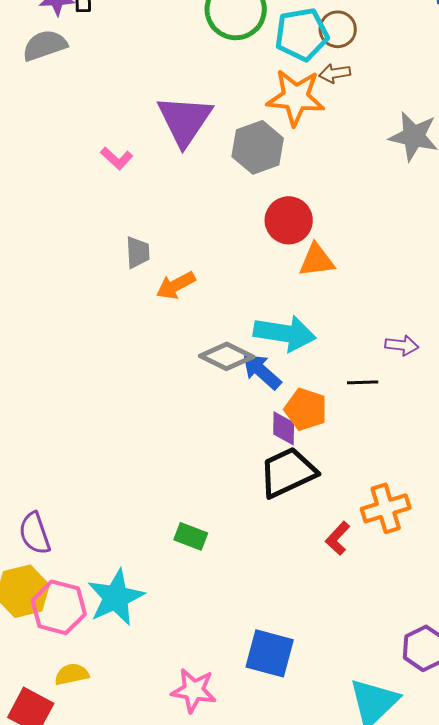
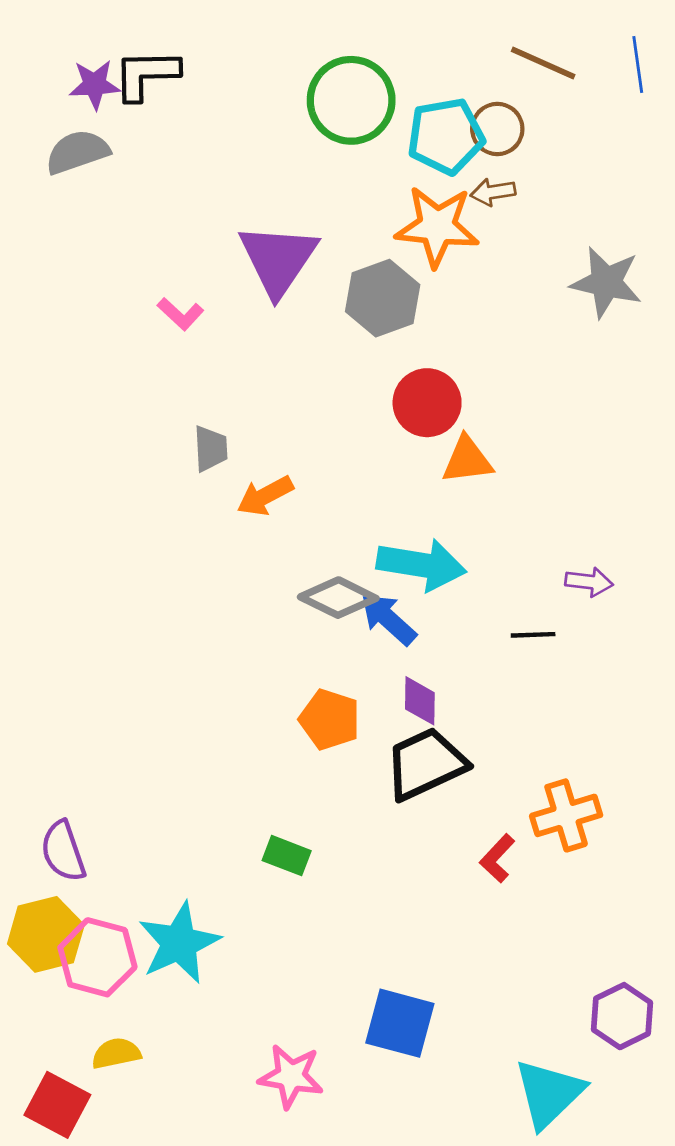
orange pentagon: (306, 409) -> (330, 719), moved

